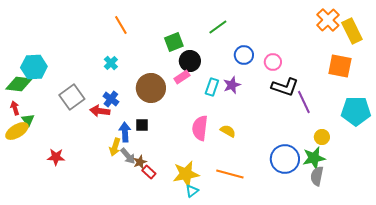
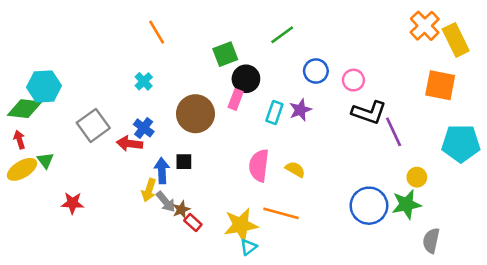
pink rectangle: (182, 77) -> (236, 99), turned -35
green triangle: (28, 120) -> (45, 160), moved
orange line: (230, 174) -> (281, 213), moved
gray semicircle: (317, 176) -> (431, 241), moved

